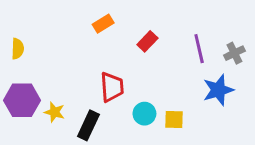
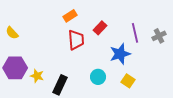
yellow semicircle: (18, 49) -> (12, 33), turned 136
red trapezoid: (112, 87) -> (76, 40), moved
blue star: (218, 90) -> (120, 54), moved
yellow square: (174, 120) -> (128, 81), moved, turned 32

